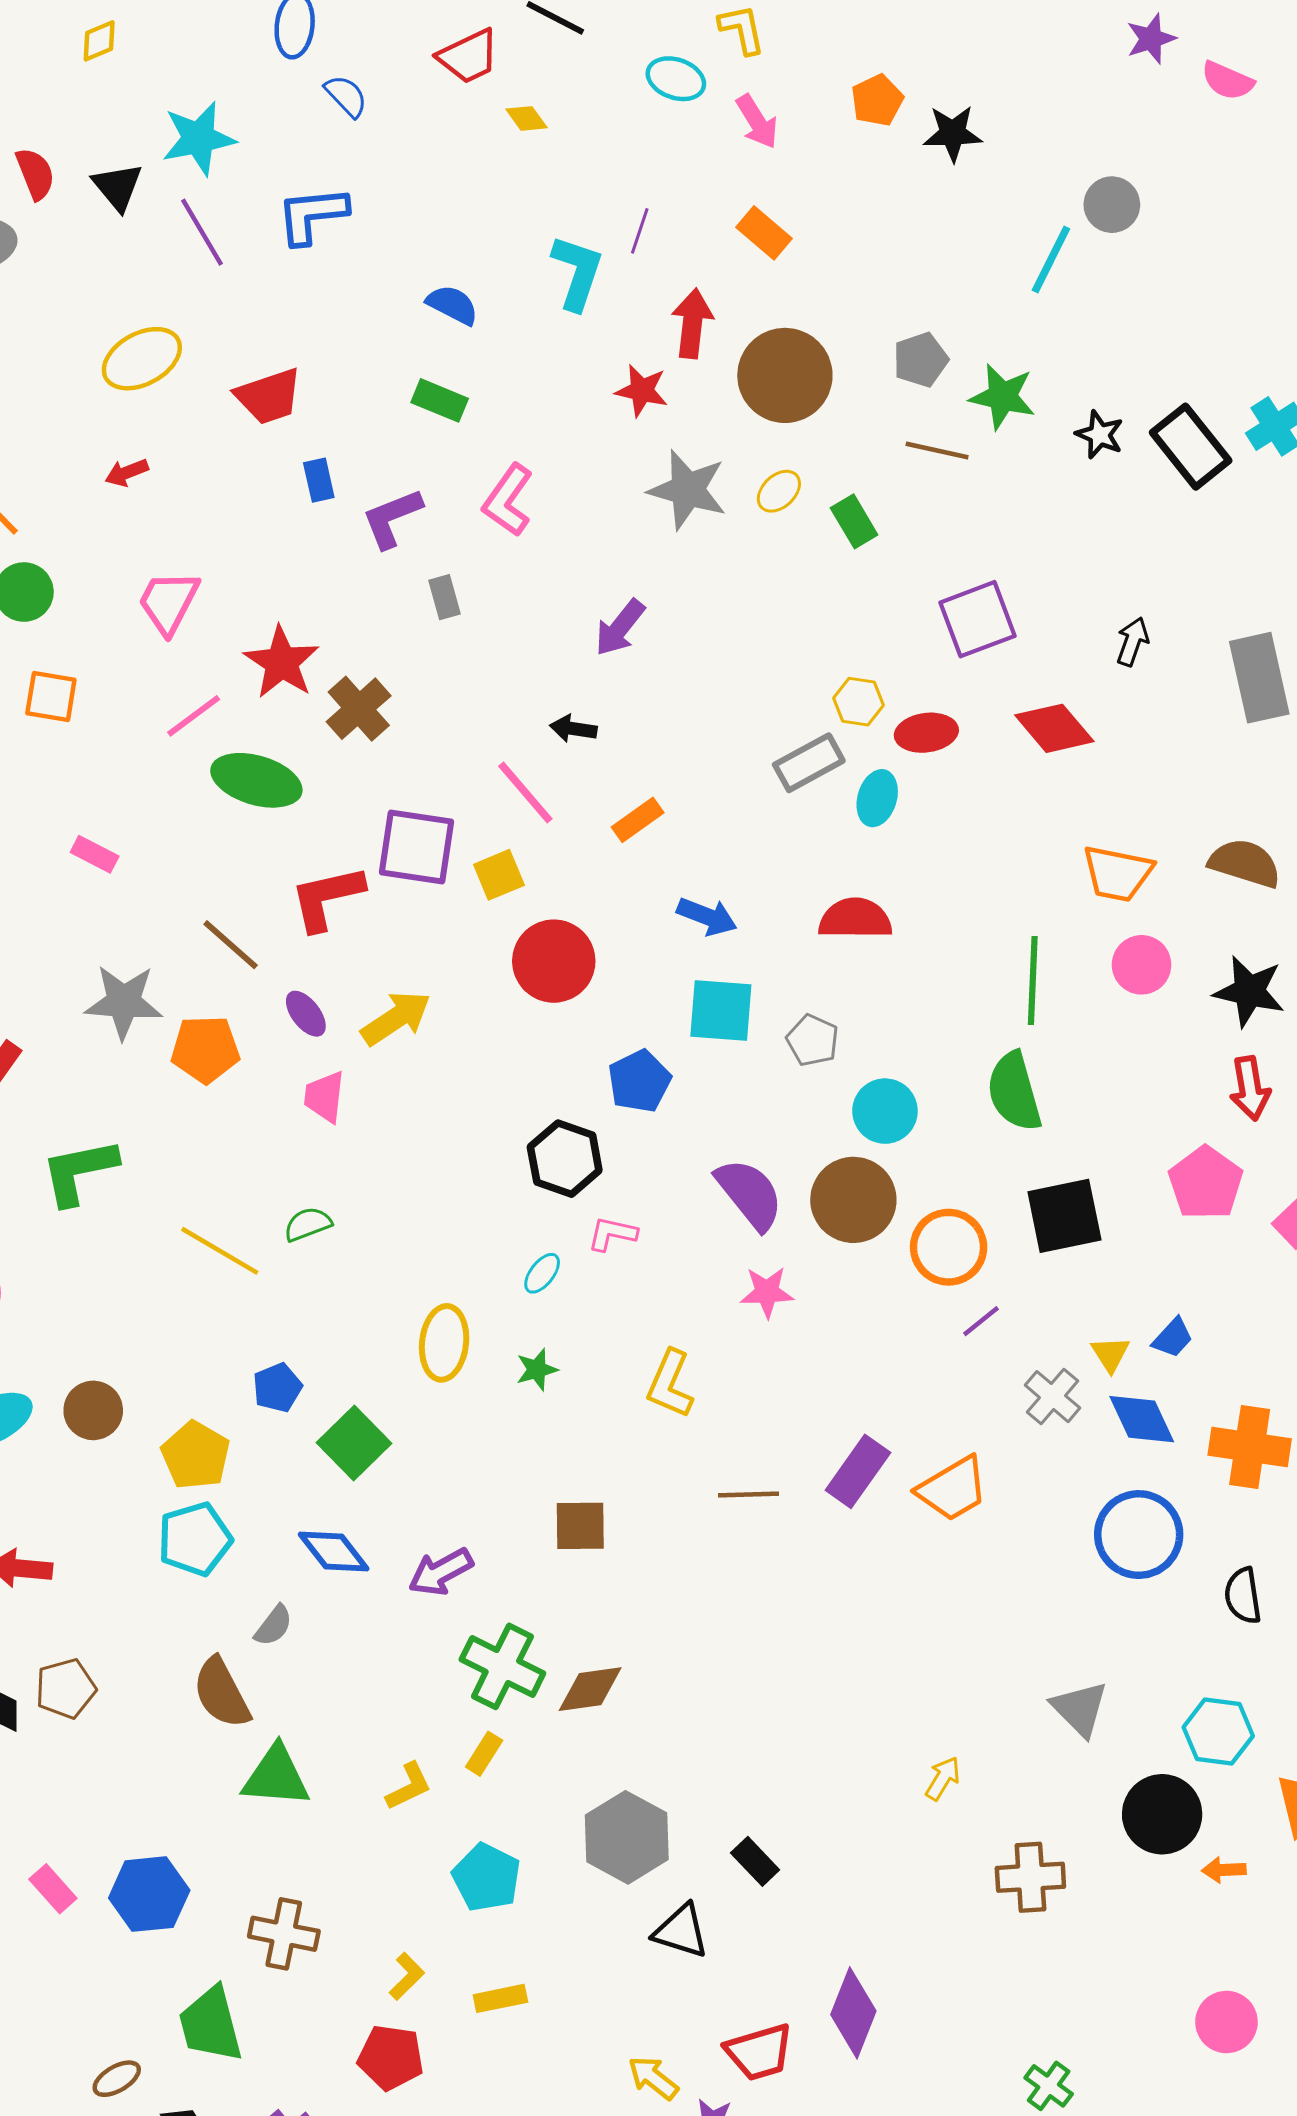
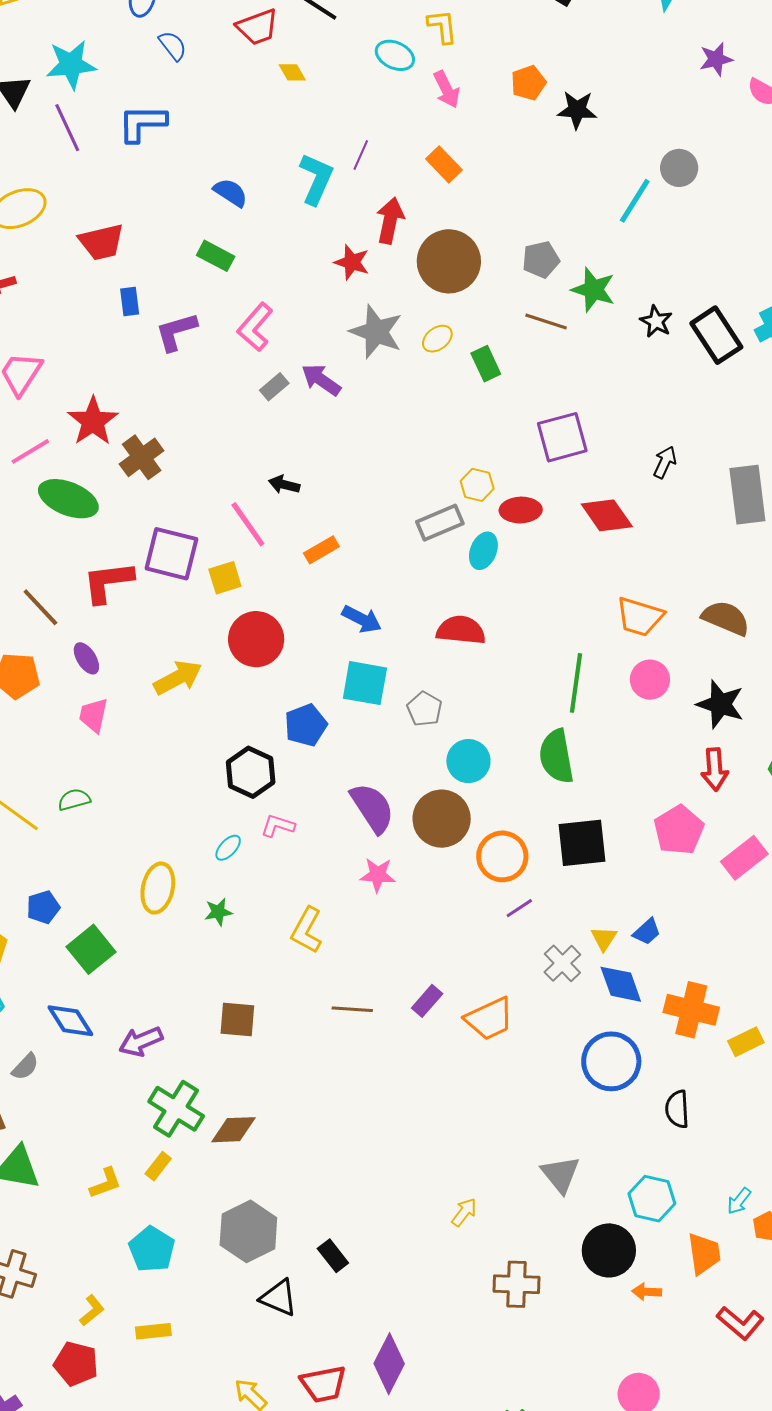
gray rectangle: (444, 597) -> (274, 387), moved, turned 60
purple arrow: (620, 628) -> (321, 380), moved, turned 81
yellow arrow: (396, 1018) -> (178, 678), moved
purple rectangle: (858, 1471) -> (427, 1001), size x0.7

